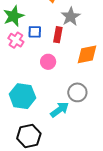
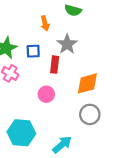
blue square: (35, 32) -> (33, 51), moved
gray circle: (77, 92) -> (90, 114), moved

